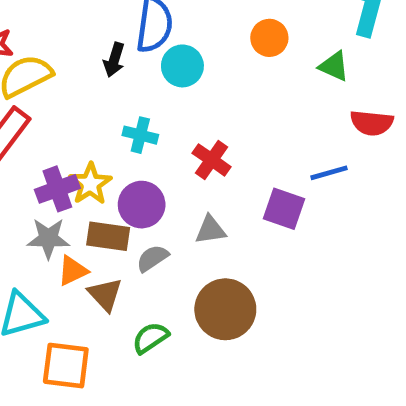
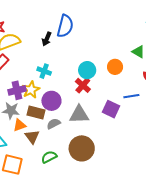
orange circle: (269, 38) -> (115, 67), moved
cyan circle: (182, 66) -> (87, 70), moved
cyan cross: (140, 135) -> (44, 71), moved
gray triangle: (210, 230) -> (79, 115), size x1.5

